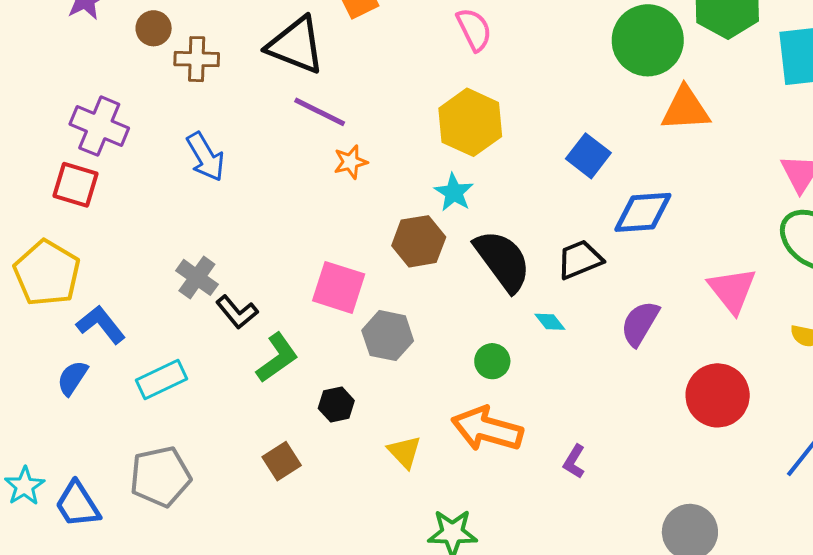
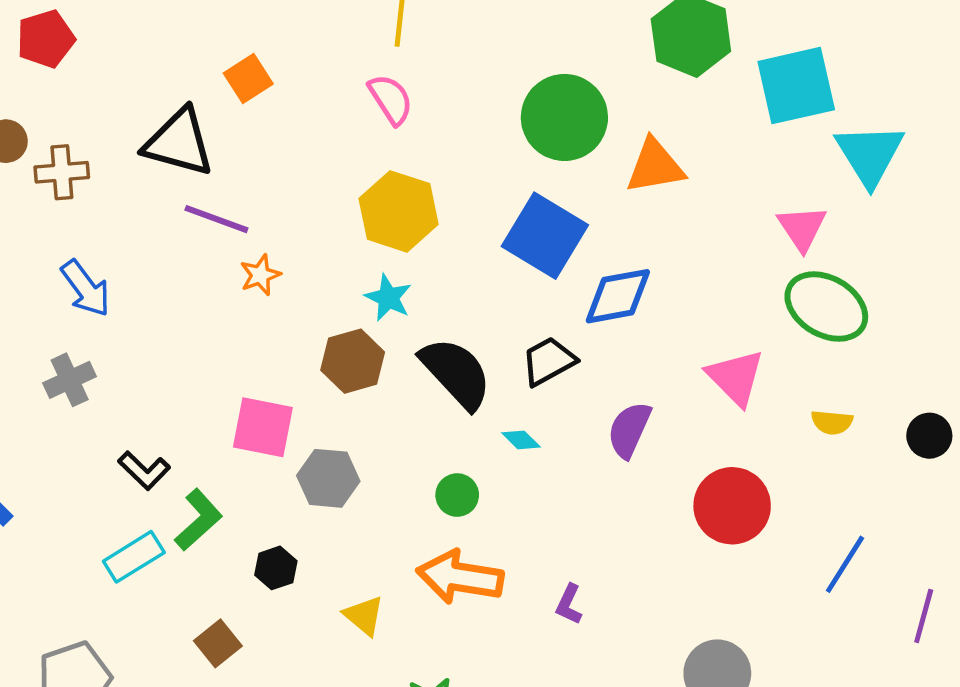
green circle: (648, 40) -> (564, 117), moved
blue square: (588, 156) -> (545, 236), size x1.6
gray cross: (197, 277) -> (70, 380), moved, turned 36
cyan rectangle: (161, 379) -> (134, 557), moved

